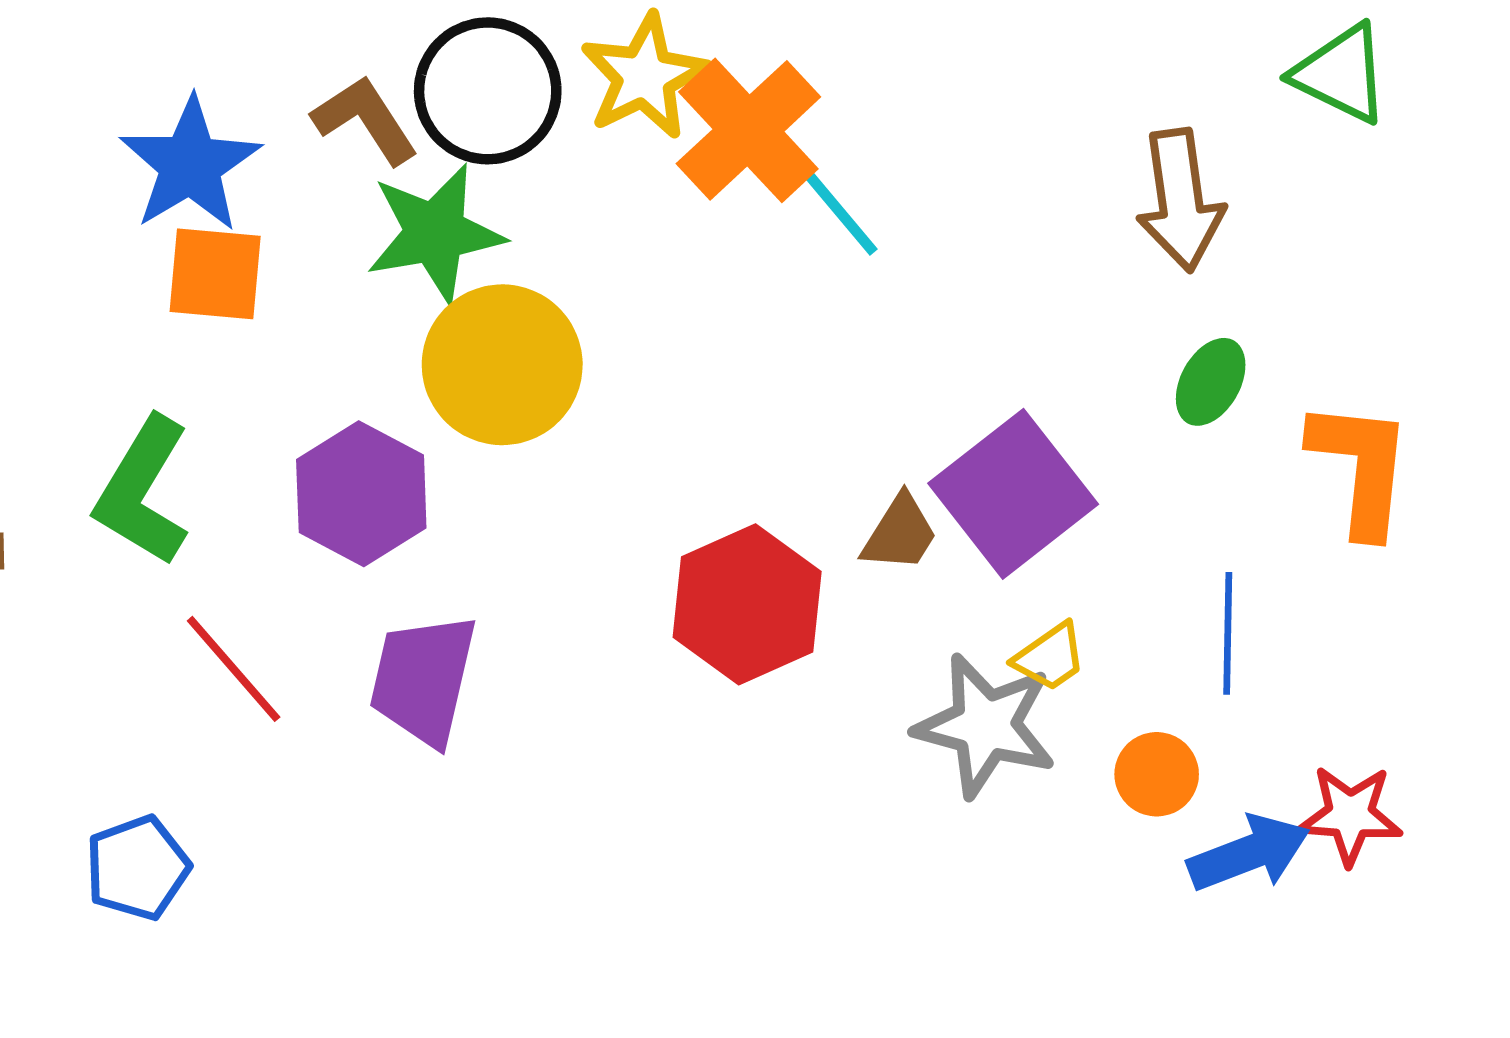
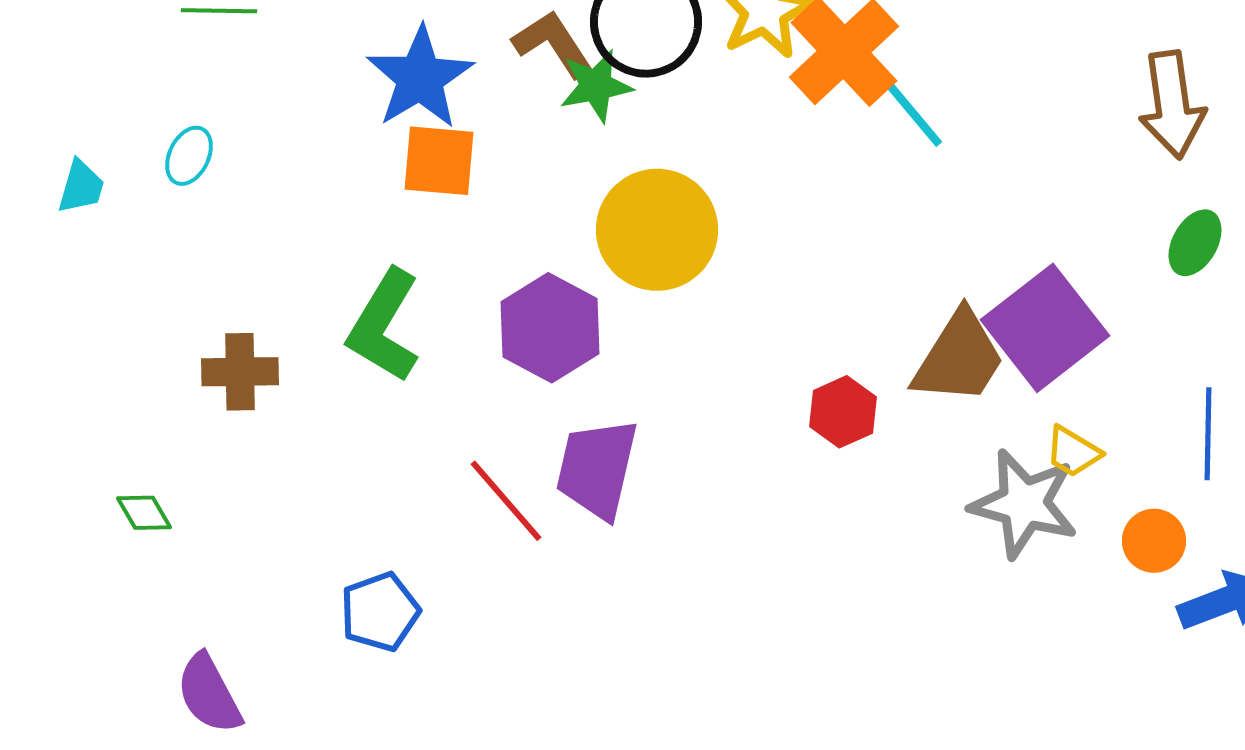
green star: (435, 233) -> (596, 86), moved, size x0.7
brown trapezoid: (900, 533) -> (959, 358), size x1.6
red hexagon: (747, 604) -> (843, 412), size x0.6
yellow trapezoid: (1050, 657) -> (1073, 452), turned 66
red line: (234, 669) -> (506, 501), moved

